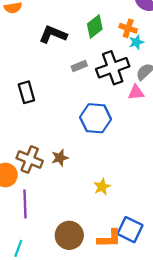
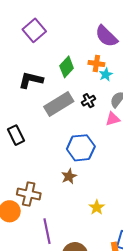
gray rectangle: (79, 66) -> (59, 104), size x2.0
black cross: (113, 68) -> (89, 101), size x0.5
brown star: (60, 158) -> (69, 176), moved
purple line: (25, 204) -> (47, 231), moved

